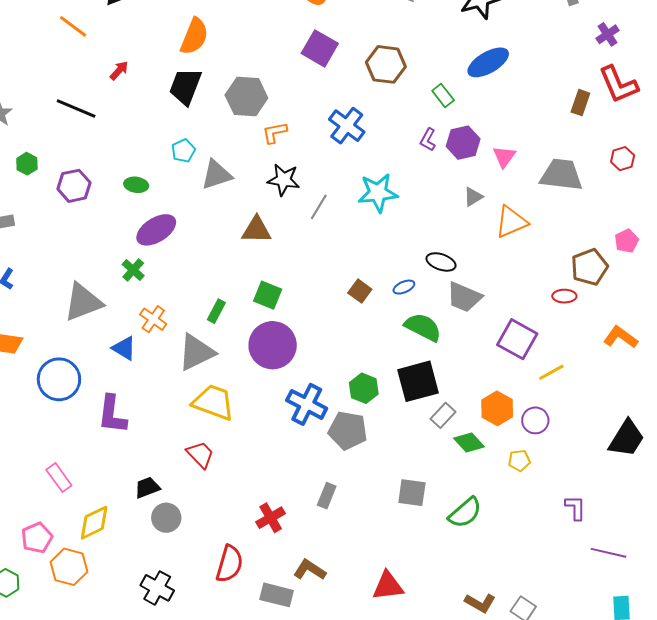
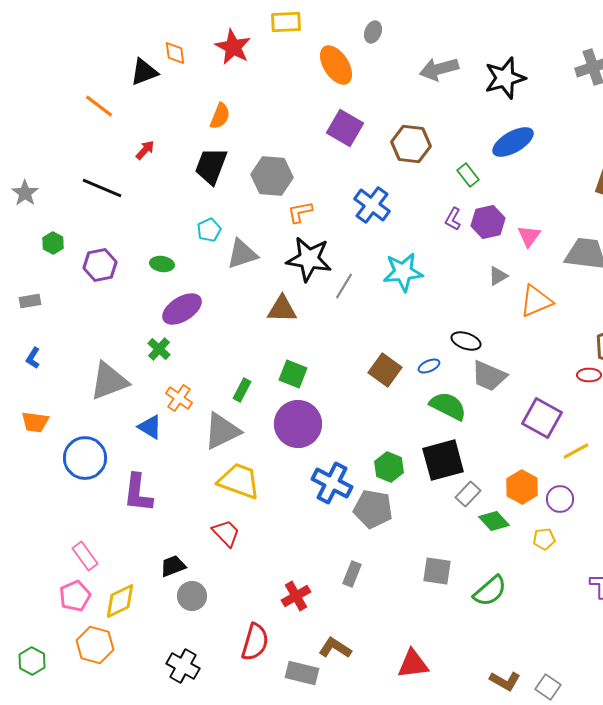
orange semicircle: (194, 36) -> (220, 116), size x0.7
black star: (284, 180) -> (309, 259), size x1.4
brown square: (360, 291) -> (385, 370), size x1.4
pink pentagon: (37, 538) -> (75, 596), moved

